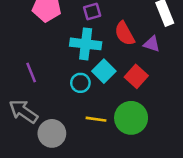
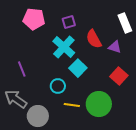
cyan cross: (86, 44) -> (64, 47), turned 35
red square: (136, 76) -> (119, 76), moved
cyan circle: (80, 83) -> (58, 86), moved

